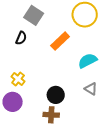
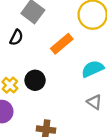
black circle: (56, 95) -> (35, 80), moved

